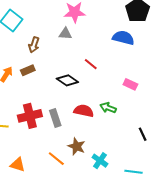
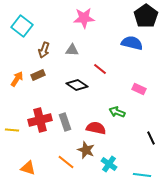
gray triangle: (65, 34) -> (72, 50), moved
red semicircle: (84, 111) -> (96, 128), moved

